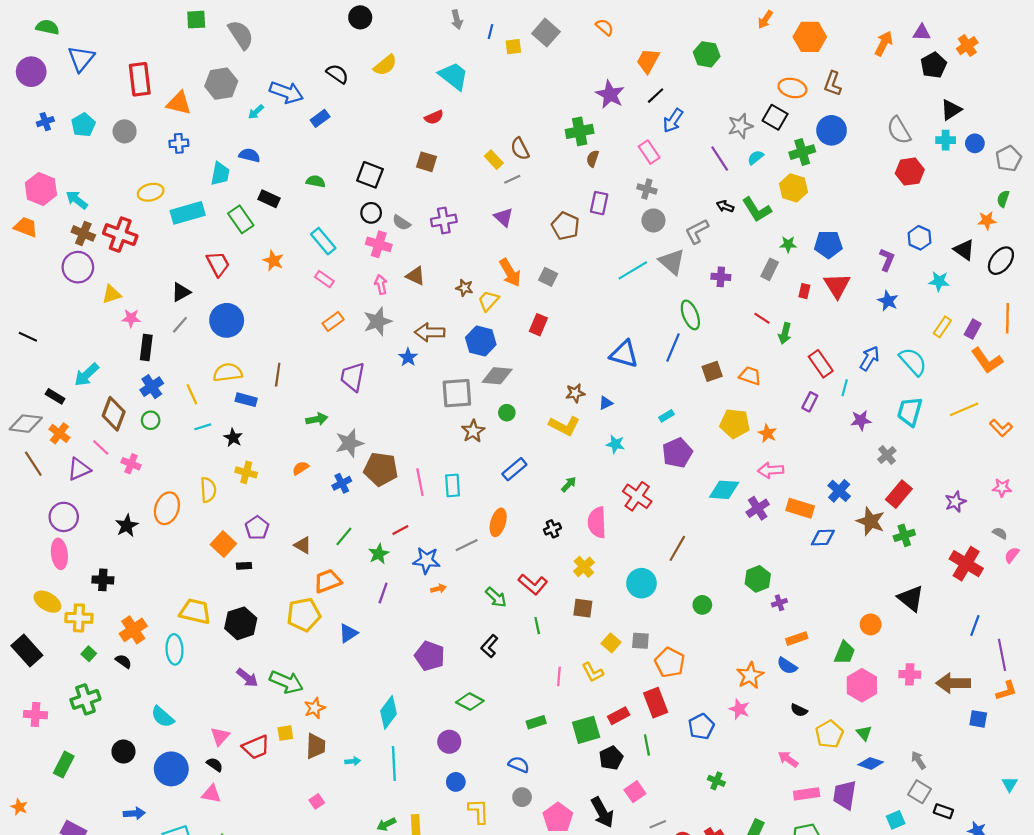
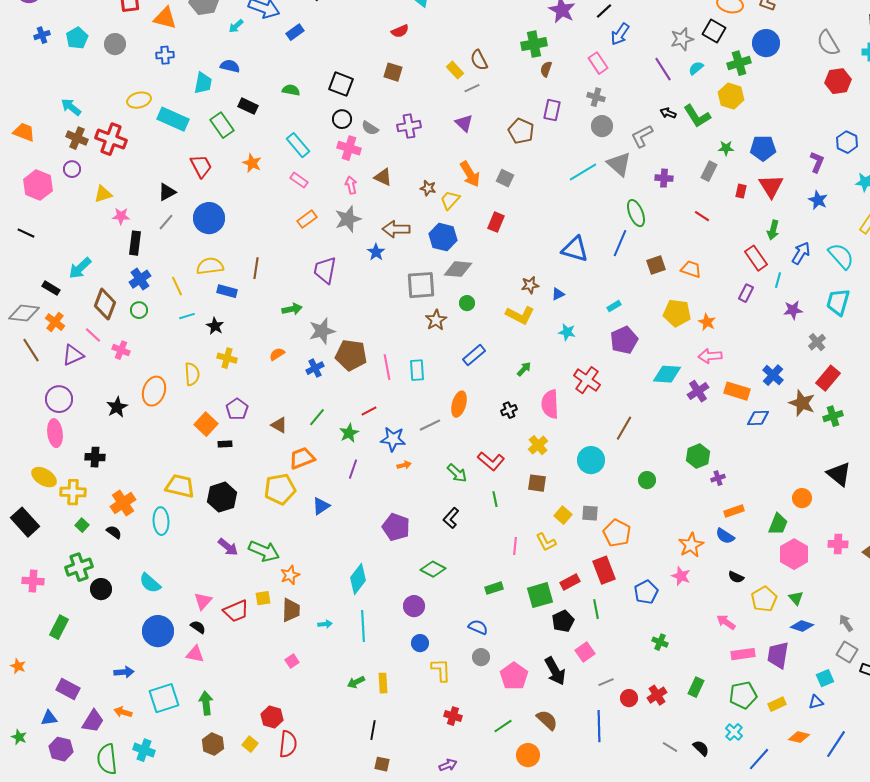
pink hexagon: (41, 189) -> (38, 185), moved
cyan rectangle: (188, 213) -> (173, 119), turned 40
purple circle: (78, 267) -> (72, 169), size x0.6
green arrow: (785, 333) -> (773, 230), moved
black circle: (123, 752) -> (101, 589), moved

